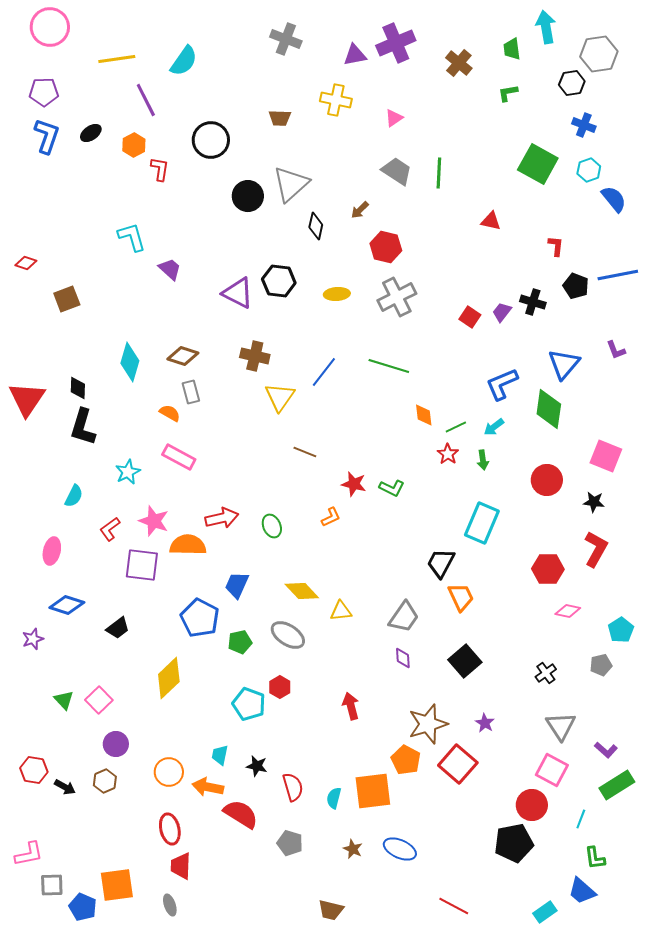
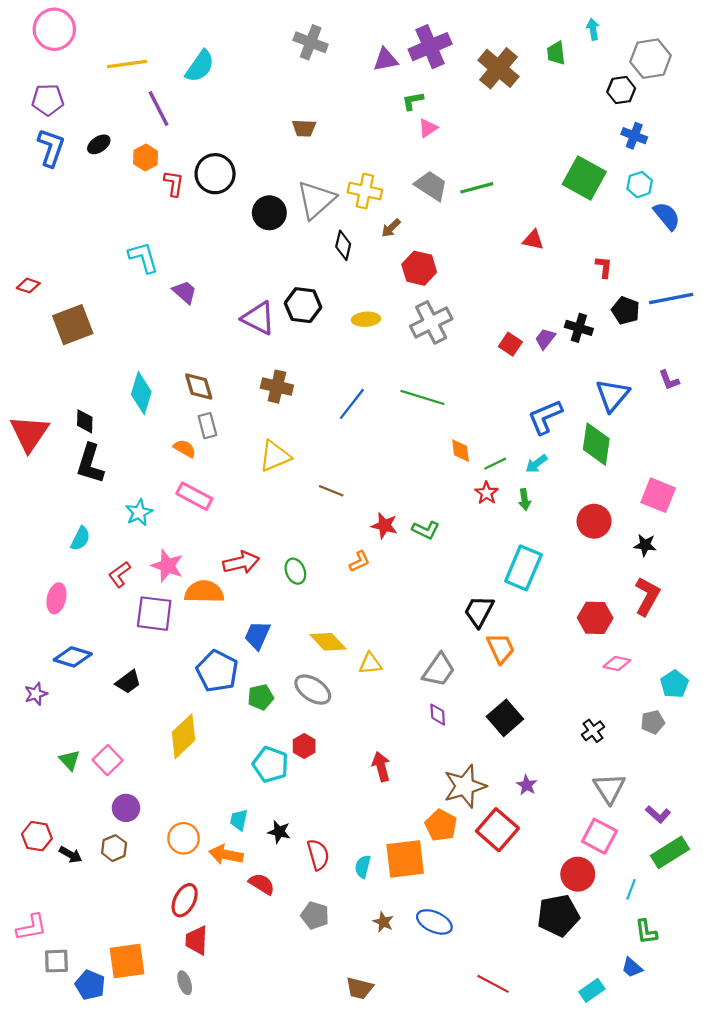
cyan arrow: (546, 27) -> (593, 29), size x0.6
brown cross: (459, 63) -> (498, 68), size x1.4
green L-shape: (508, 93) -> (413, 101), moved
yellow cross: (336, 100) -> (365, 191), moved
black circle: (211, 140) -> (215, 174), moved
green line: (439, 173) -> (477, 188), turned 72
brown square: (67, 299) -> (73, 325), size x1.4
brown diamond: (183, 356) -> (199, 387), turned 56
yellow triangle: (280, 397) -> (275, 456), moved, turned 32
red semicircle: (241, 814) -> (262, 884), size x0.7
red ellipse: (170, 829) -> (185, 900), turned 40
blue trapezoid: (582, 891) -> (632, 968), size x0.7

